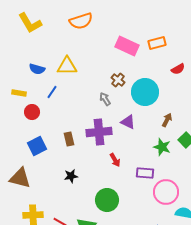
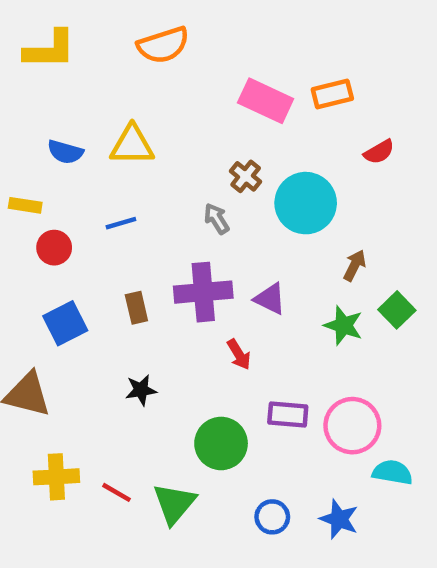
yellow L-shape: (30, 23) -> (50, 50), turned -60
blue line: (52, 92) -> (121, 223), moved, turned 40
purple triangle: (128, 122) -> (270, 299), moved
purple rectangle: (145, 173) -> (288, 415), moved

